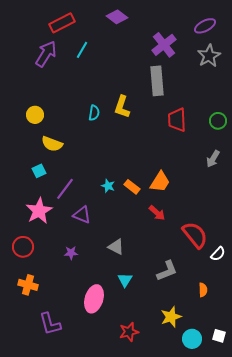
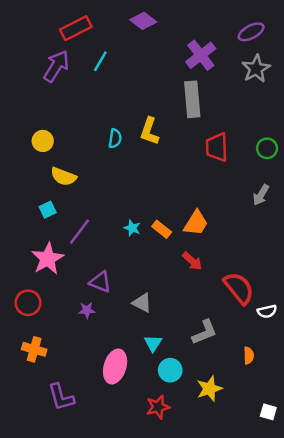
purple triangle: (82, 215) -> (100, 282), moved
white semicircle: (218, 254) -> (267, 311), turned 35
cyan circle: (192, 339) -> (170, 370), moved

